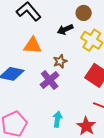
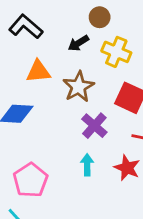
brown star: (60, 61) -> (78, 87), size x1.6
purple cross: (50, 80) -> (94, 126), moved

